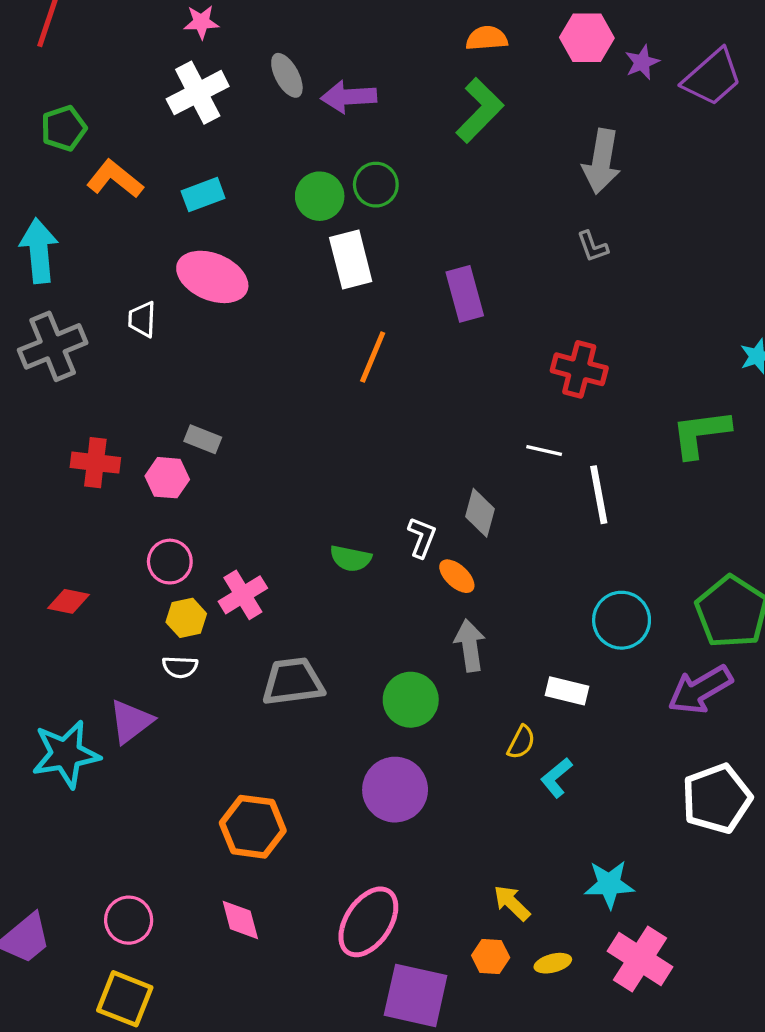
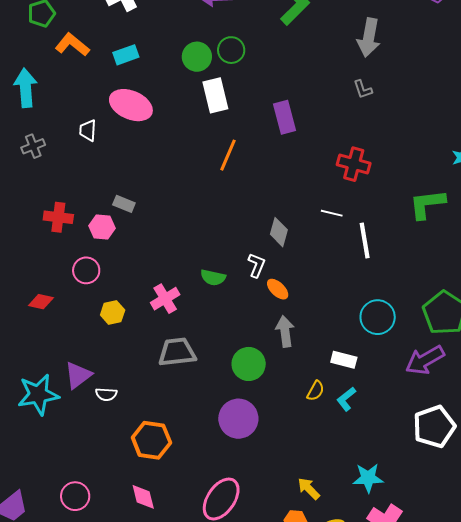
gray cross: (53, 346) -> (33, 146), size x0.6
gray diamond: (480, 513) -> (279, 232), moved
pink circle: (170, 562) -> (86, 270), moved
pink cross: (243, 595) -> (165, 299), moved
white semicircle: (180, 667) -> (106, 394), moved
cyan L-shape: (556, 778) -> (346, 399), moved

